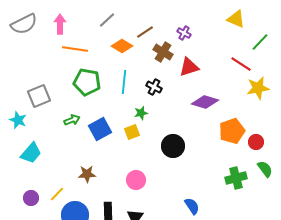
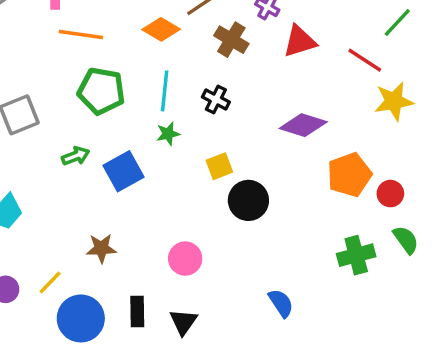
red triangle: (189, 67) -> (300, 41), moved
green star: (141, 113) -> (168, 134), moved
yellow square: (132, 132) -> (219, 166), moved

